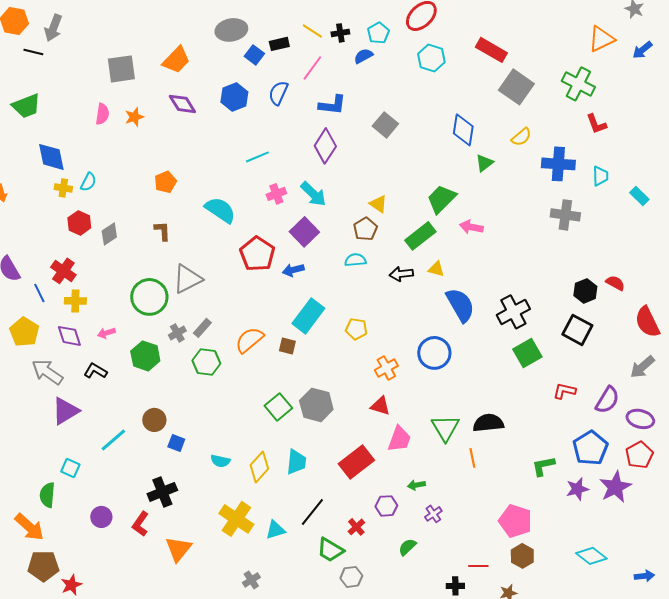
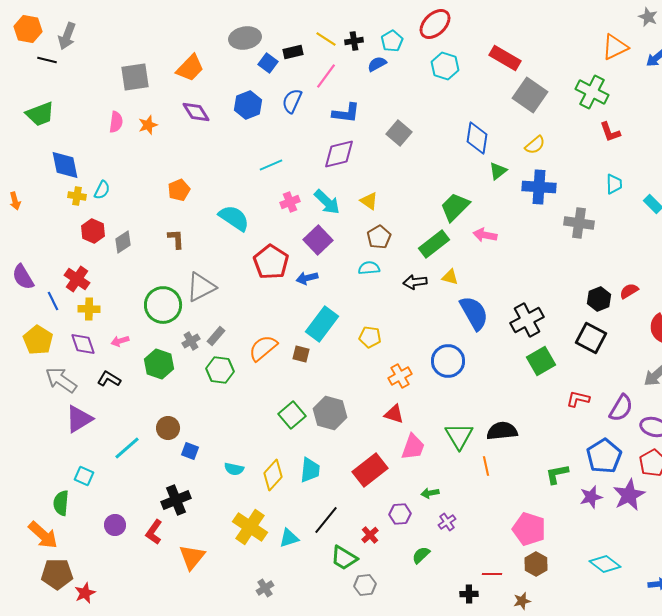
purple diamond: (325, 146) -> (339, 154), turned 44
blue cross: (558, 164) -> (539, 187), moved
yellow triangle: (378, 204) -> (369, 201), moved
red semicircle: (615, 283) -> (629, 291), turned -60

